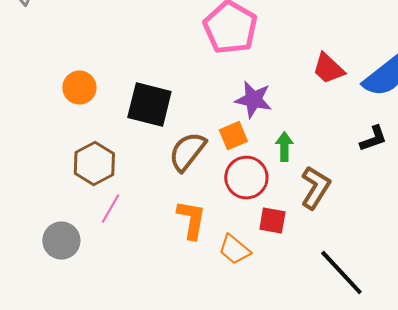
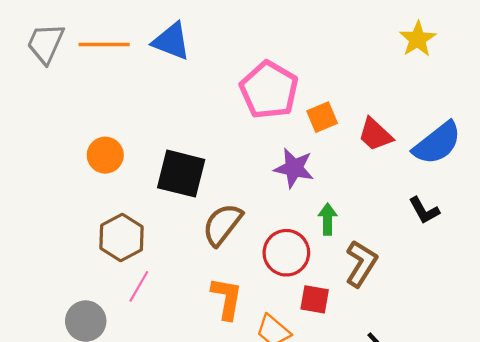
orange square: (233, 136) -> (322, 117), moved
black L-shape: (373, 139) -> (424, 210), turned 80

